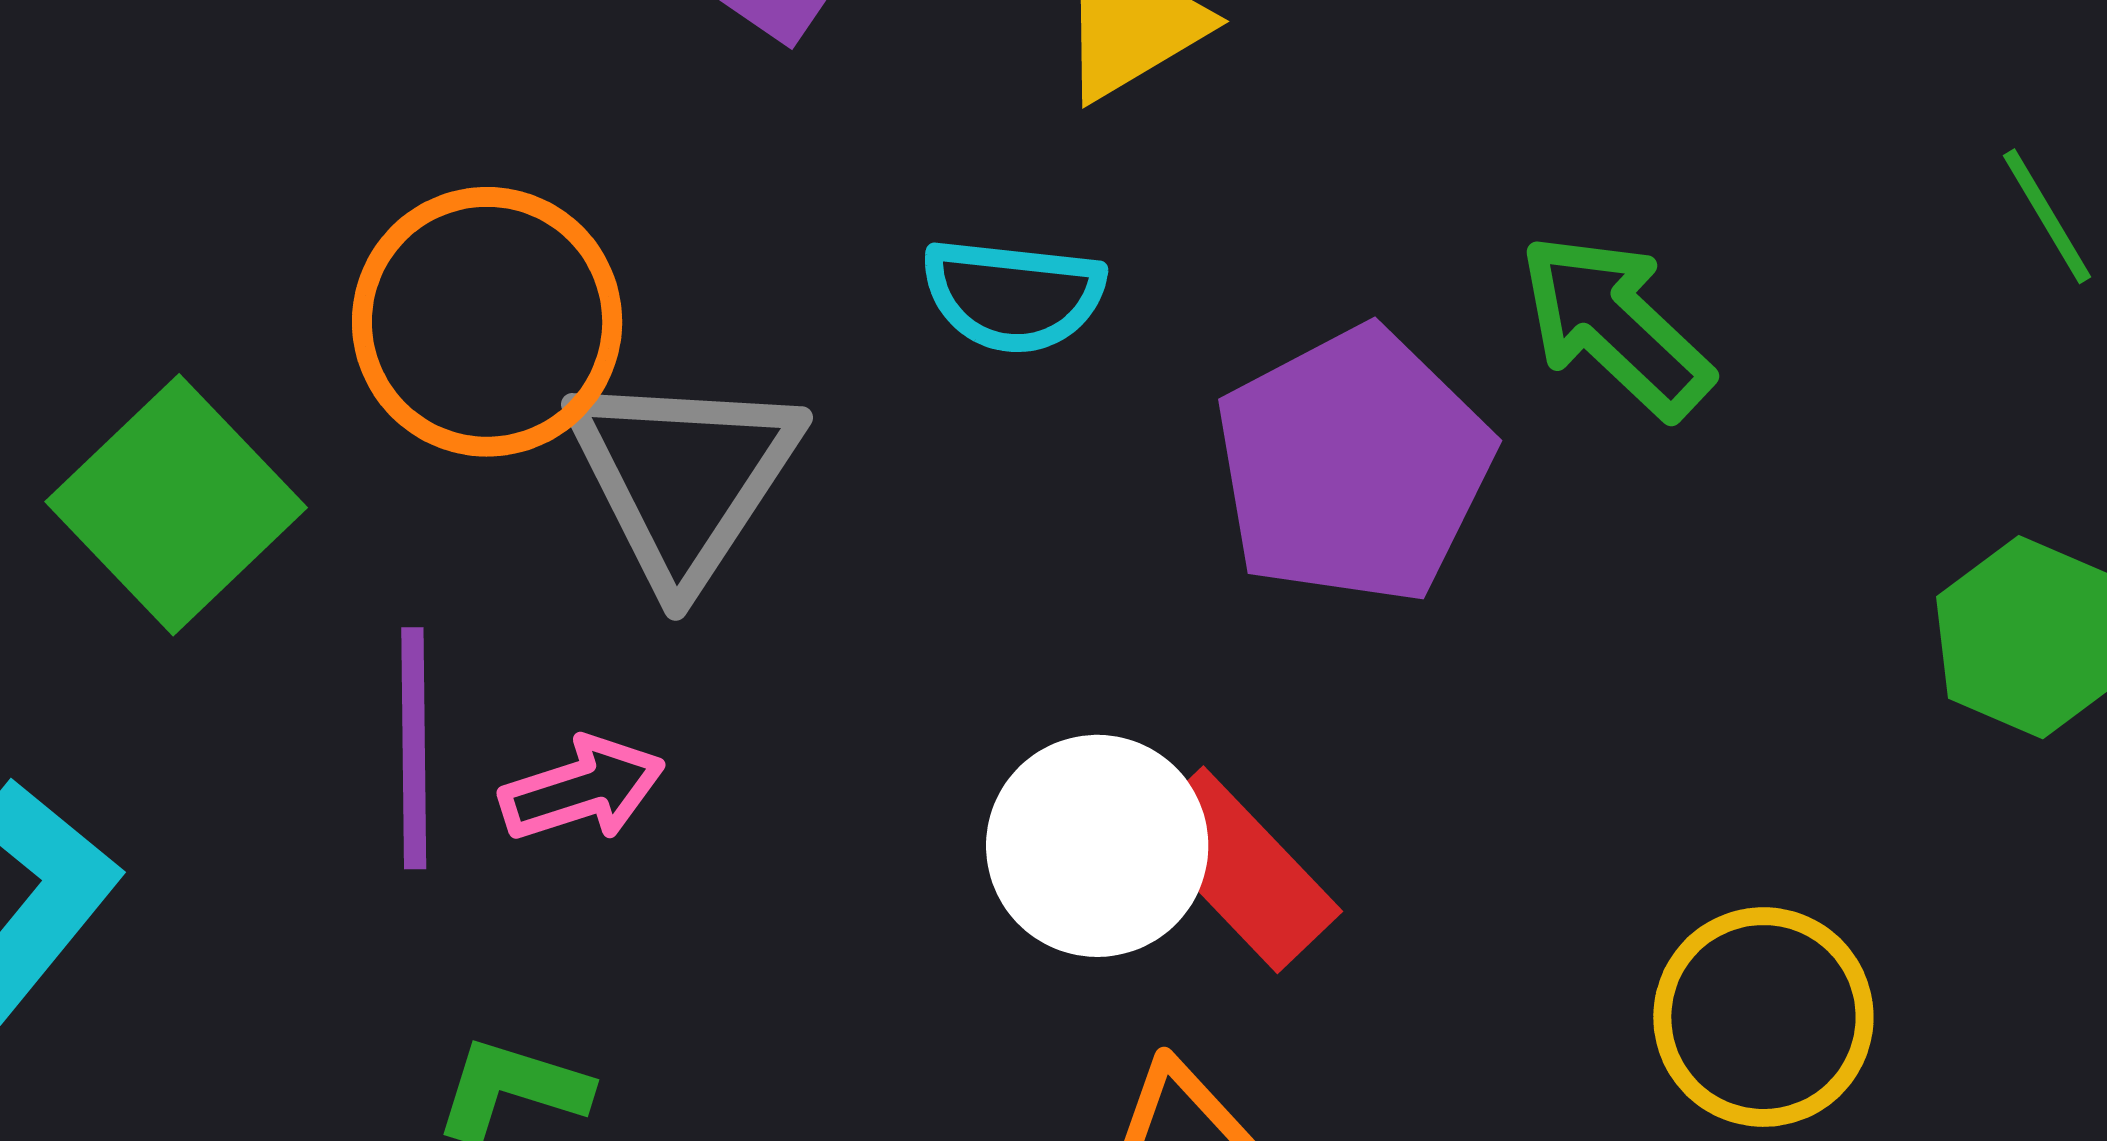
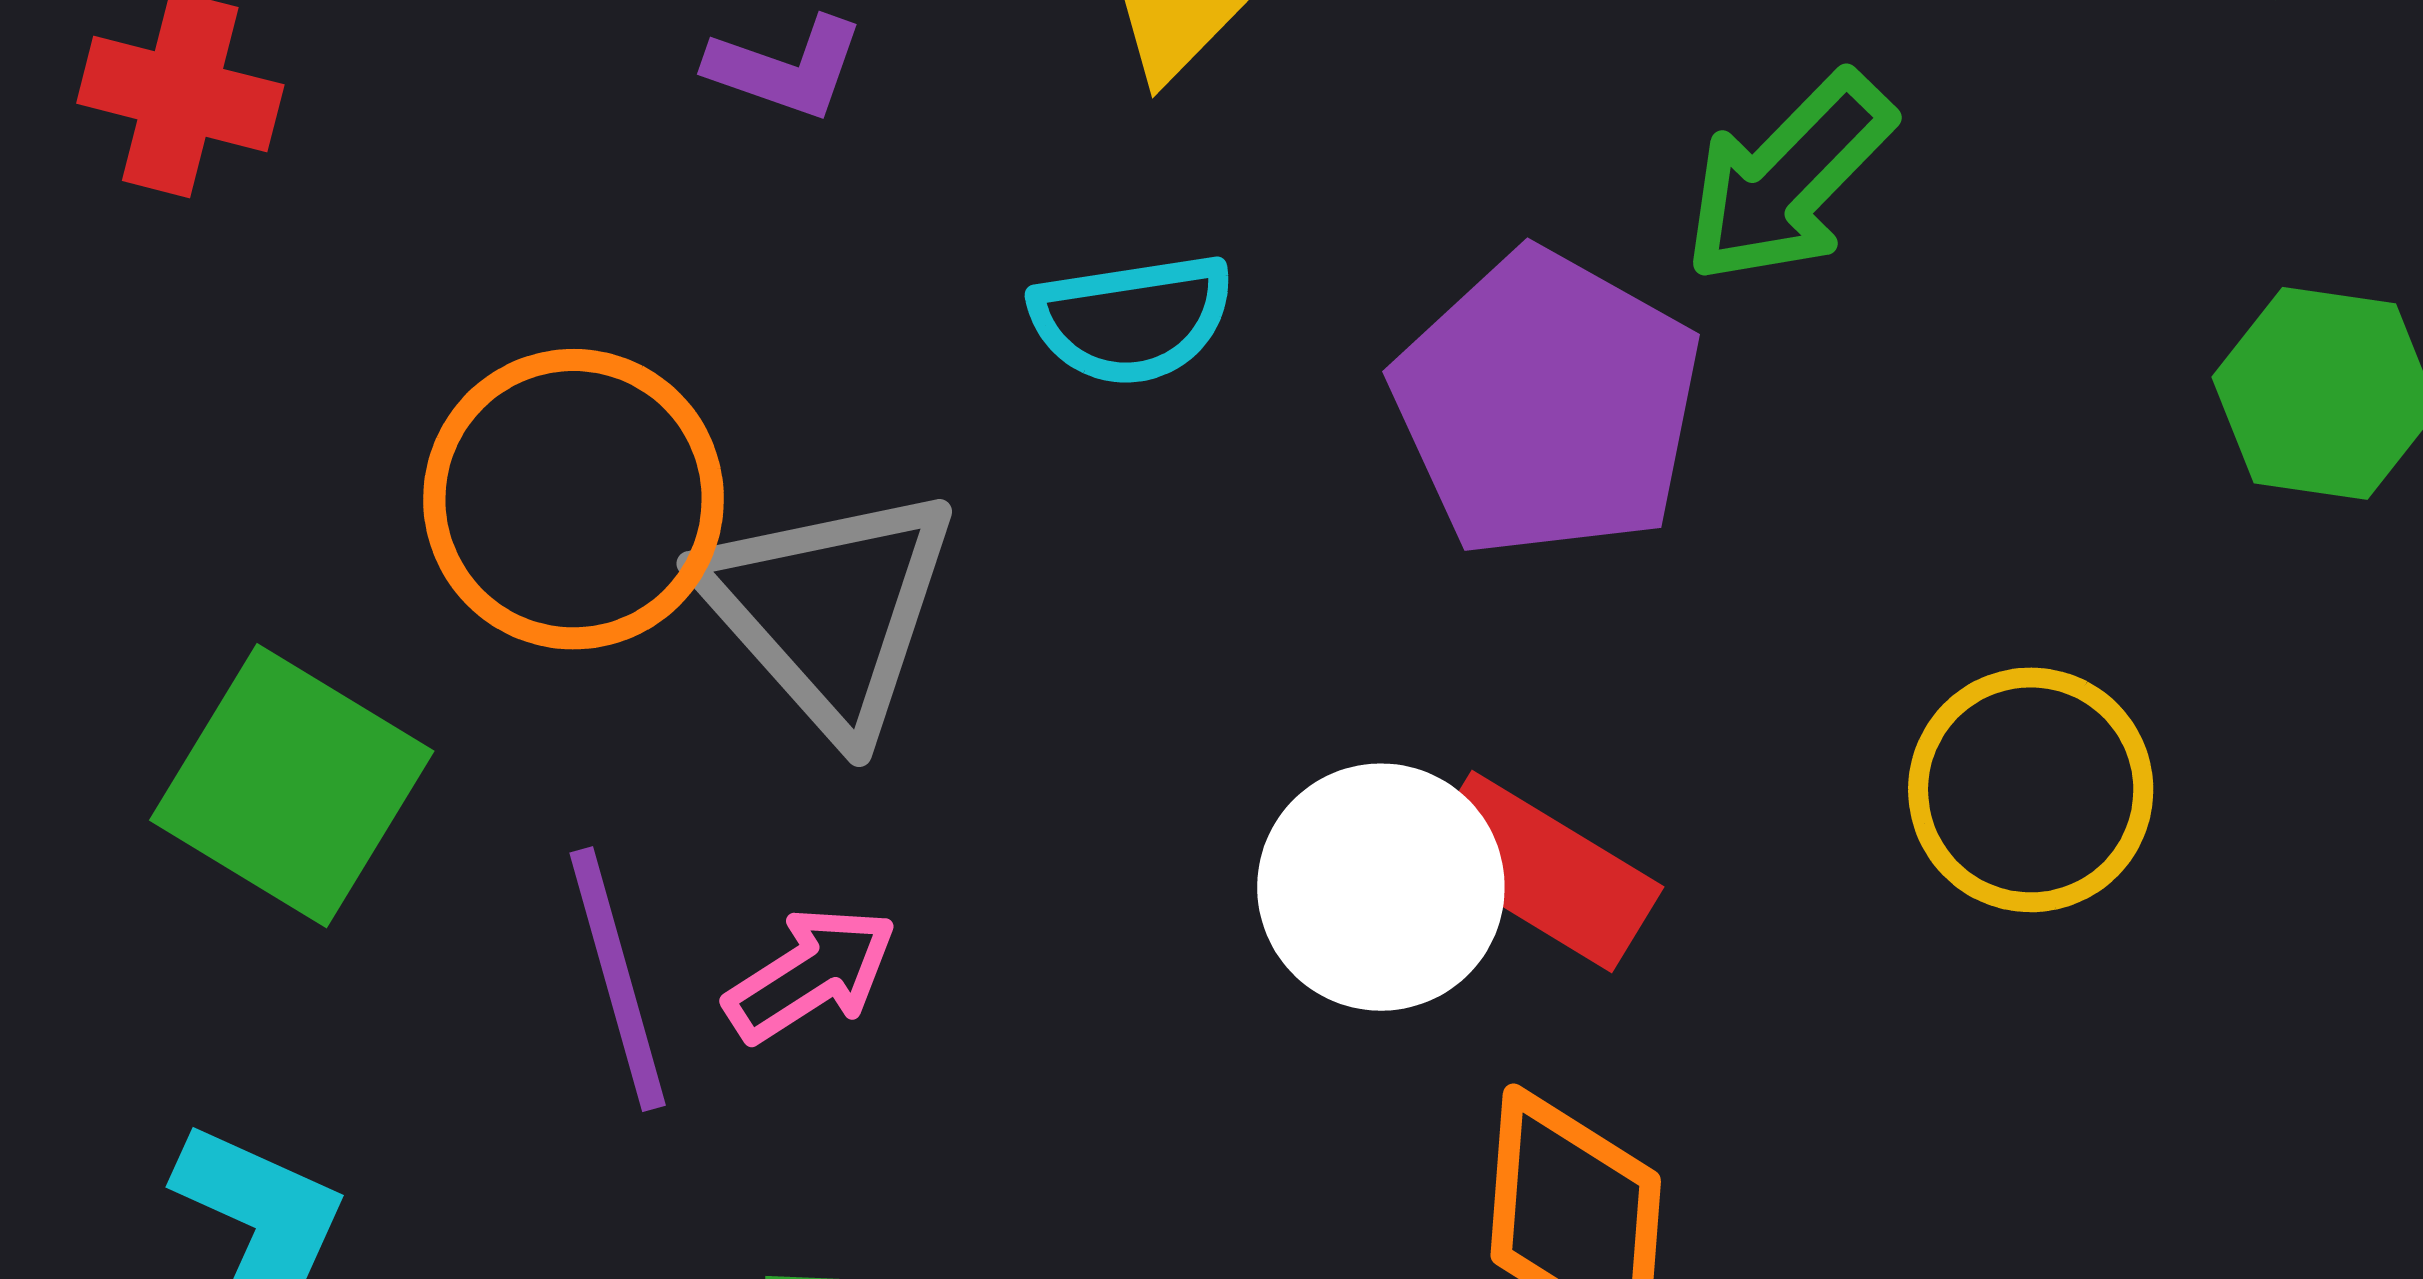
green arrow: (1615, 326) -> (1788, 178), turned -74
yellow circle: (1763, 1017) -> (2031, 790), moved

